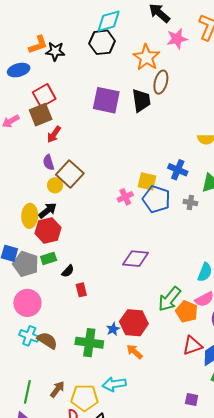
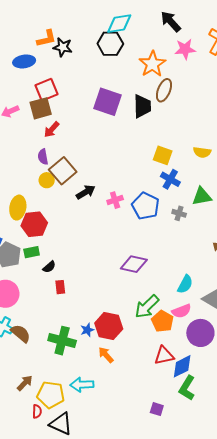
yellow square: (147, 181) -> (163, 155), moved
black arrow: (48, 210) -> (86, 192), moved
purple diamond: (136, 259) -> (134, 264), moved

